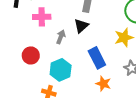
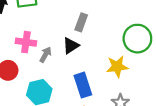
pink cross: (42, 17) -> (26, 42), moved

